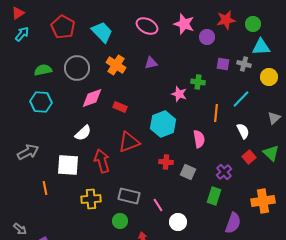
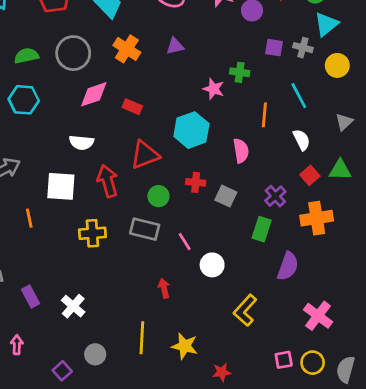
cyan triangle: (261, 47) -> (326, 24), turned -36
cyan line: (241, 99) -> (299, 96), turned -72
white semicircle: (83, 133) -> (81, 142), turned 48
green triangle: (271, 153) -> (340, 170), turned -42
orange cross: (263, 201) -> (317, 218), moved
green circle: (120, 221) -> (158, 196), moved

